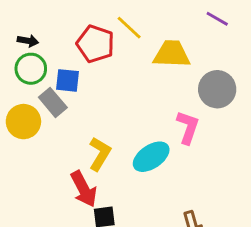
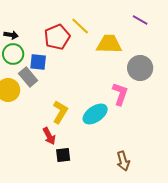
red pentagon: (95, 44) -> (57, 37), turned 30
red arrow: (84, 189) -> (49, 136), size x0.7

